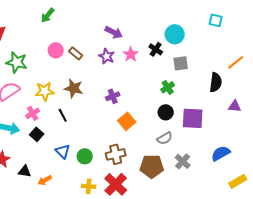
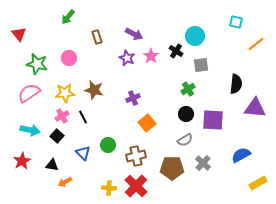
pink circle: (56, 50) -> (69, 58), moved
brown rectangle: (76, 53) -> (97, 37), moved, turned 32
orange line: (236, 62) -> (256, 44), moved
purple triangle: (235, 106) -> (255, 108), size x1.6
pink cross: (33, 113) -> (62, 116), moved
green circle: (85, 156) -> (108, 145), moved
black triangle: (25, 171) -> (52, 165), moved

